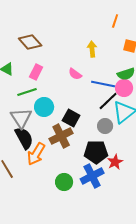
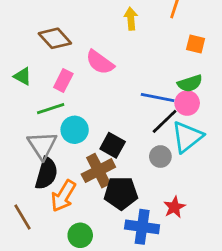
yellow arrow: (92, 49) -> (131, 19), moved
pink semicircle: (75, 74) -> (100, 62), moved, size x1.5
black semicircle: (24, 138) -> (46, 173), turned 45
black pentagon: (96, 152) -> (121, 193), moved
blue cross: (92, 176) -> (142, 227), turned 35
green circle: (64, 182) -> (80, 235), moved

